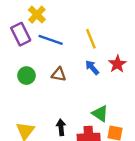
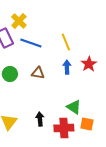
blue arrow: (92, 67) -> (67, 67), turned 40

